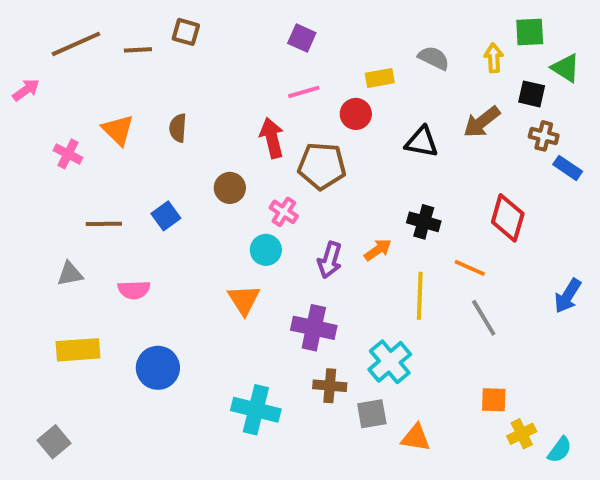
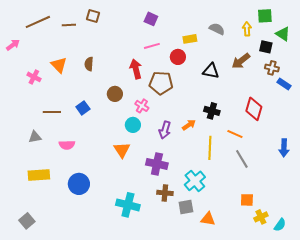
blue arrow: (568, 296) -> (284, 148), turned -30

